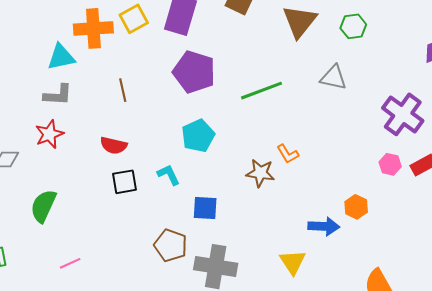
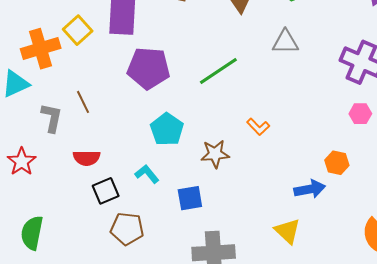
gray L-shape: (58, 95) -> (52, 118), moved, turned -68
brown star: (260, 173) -> (215, 154), moved
brown pentagon: (171, 245) -> (127, 229), moved

